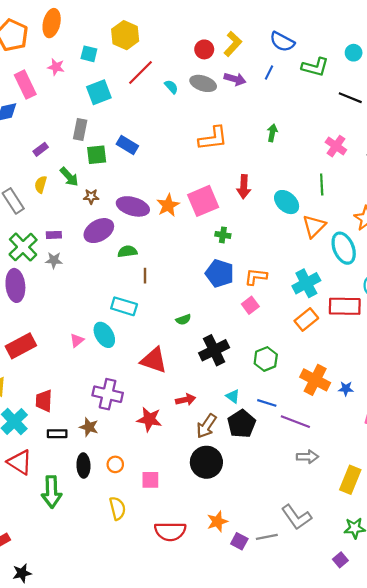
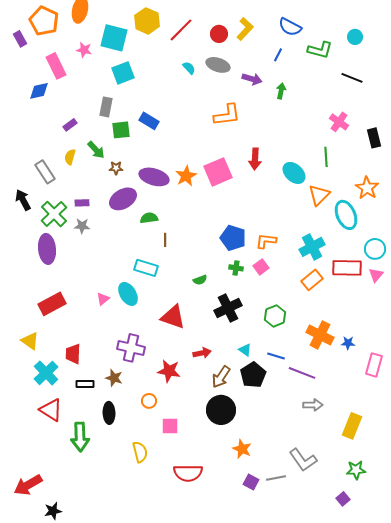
cyan square: (89, 54) -> (114, 38), size x1.8
red line: (141, 72) -> (181, 30), moved
purple arrow: (235, 79) -> (252, 79), moved
green arrow: (272, 133) -> (281, 91), moved
green cross: (223, 235) -> (236, 268), moved
orange circle: (115, 464) -> (149, 401), moved
orange star: (217, 522) -> (242, 449), moved, turned -30

